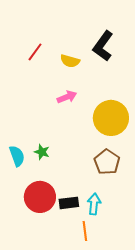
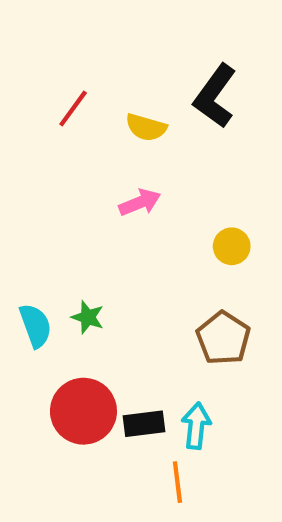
yellow circle: (111, 118) -> (232, 246), size x0.5

